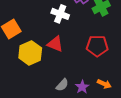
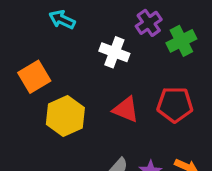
red triangle: (55, 44) -> (126, 109), moved

